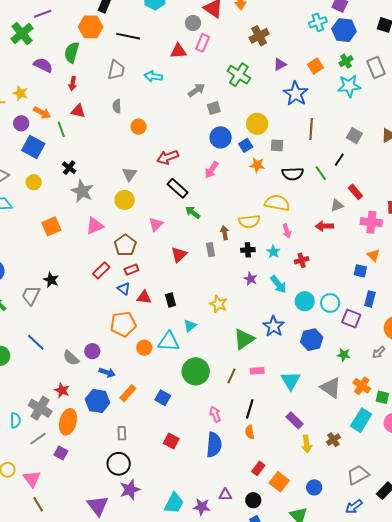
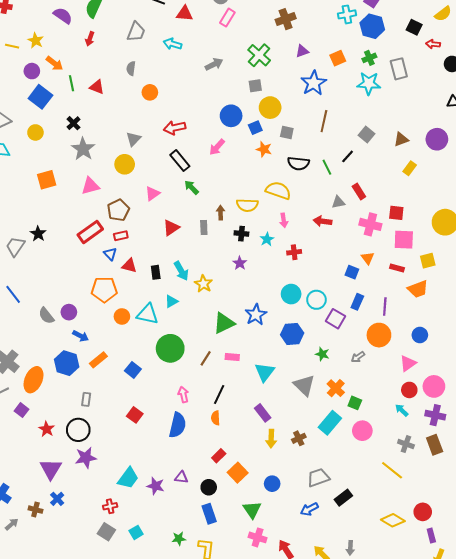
red triangle: (178, 51) -> (184, 13), moved
gray square: (214, 108) -> (255, 86), moved
red triangle: (78, 111) -> (97, 87), moved
red rectangle: (101, 270) -> (90, 232), size x1.4
cyan arrow: (278, 284) -> (181, 271), moved
red star: (62, 390) -> (47, 429), moved

